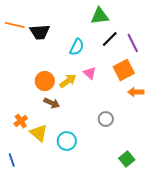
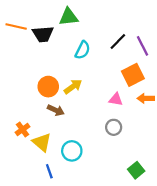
green triangle: (100, 16) -> (69, 17), moved
pink triangle: (90, 73) -> (116, 99), moved, turned -32
blue line: (12, 160) -> (49, 171), moved

